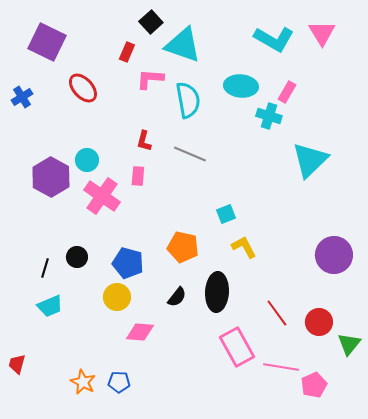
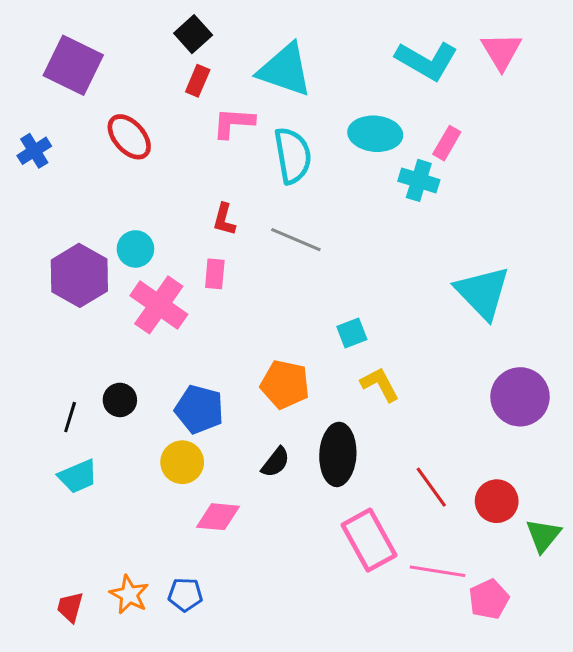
black square: (151, 22) -> (193, 34), moved
cyan triangle: (310, 160) -> (483, 293), moved, turned -30
red trapezoid: (17, 364) -> (70, 607), moved

